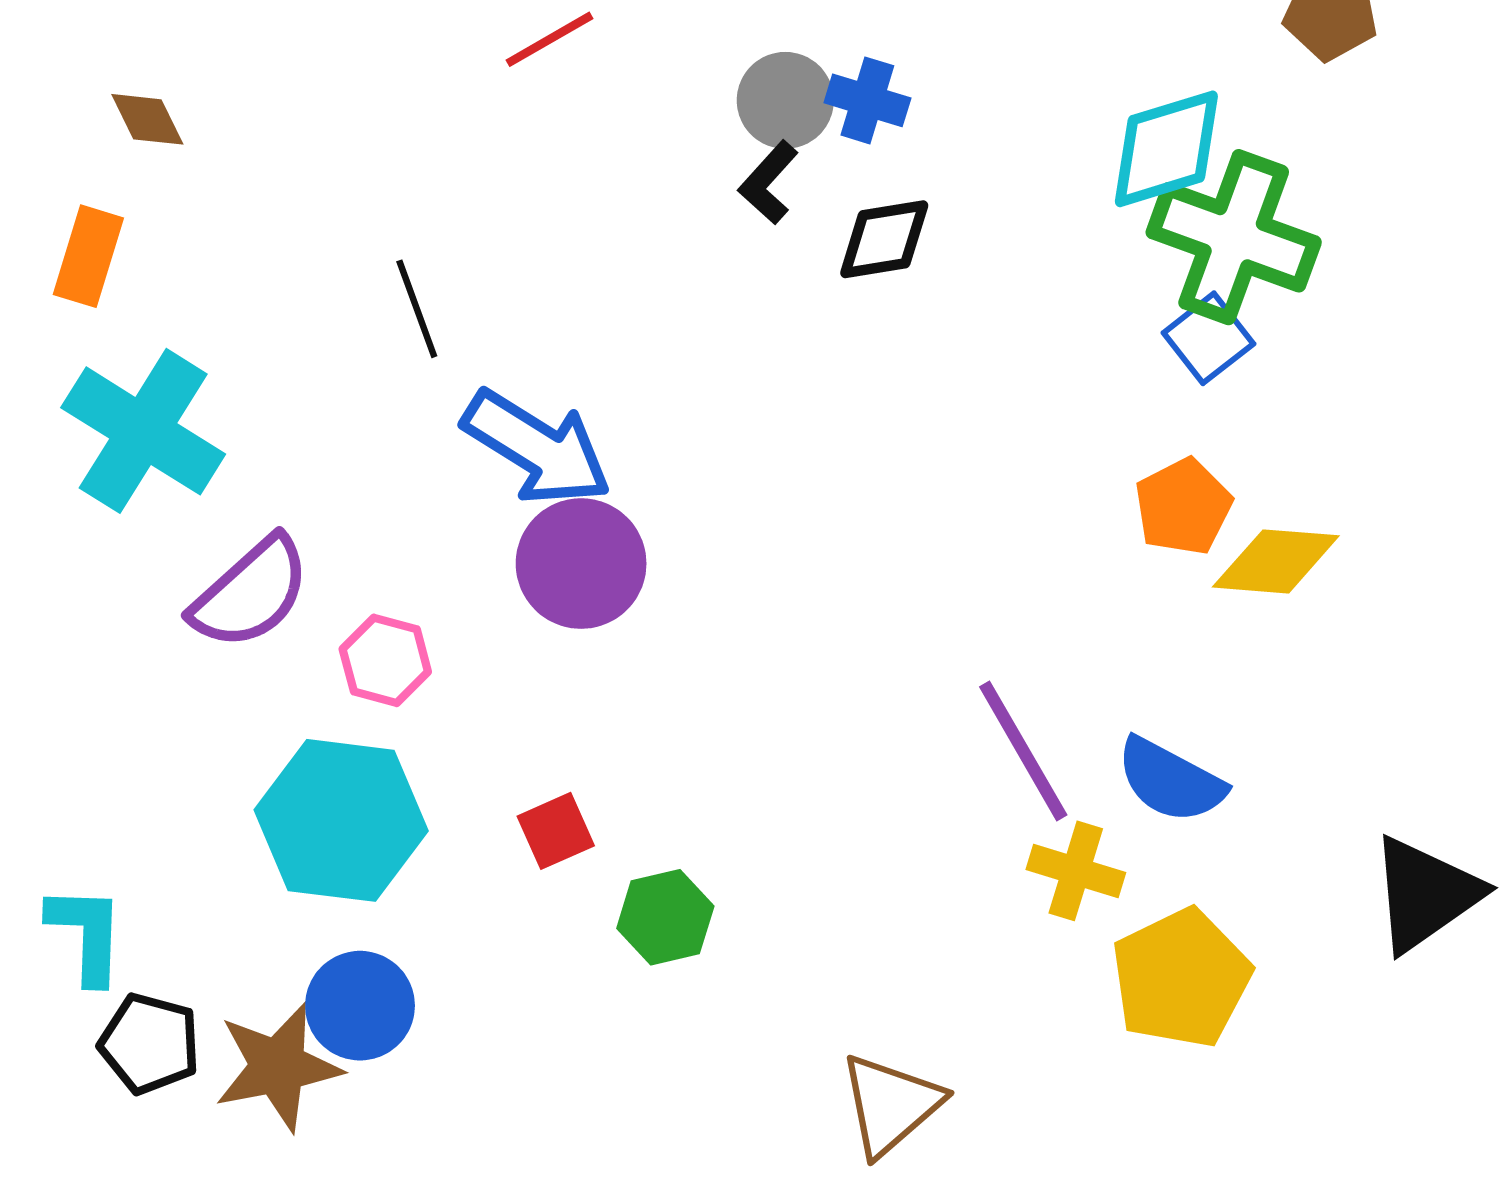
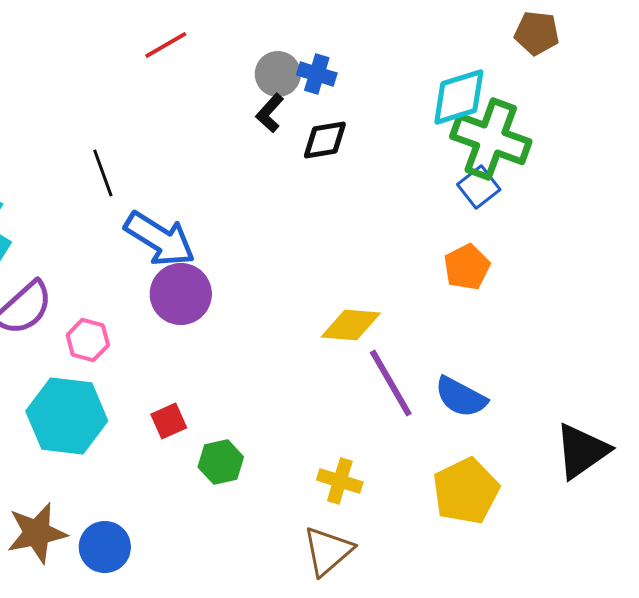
yellow diamond: (1276, 561) -> (351, 325), moved
yellow cross: (1076, 871) -> (340, 481), moved
blue circle: (360, 1006) -> (105, 547), moved

